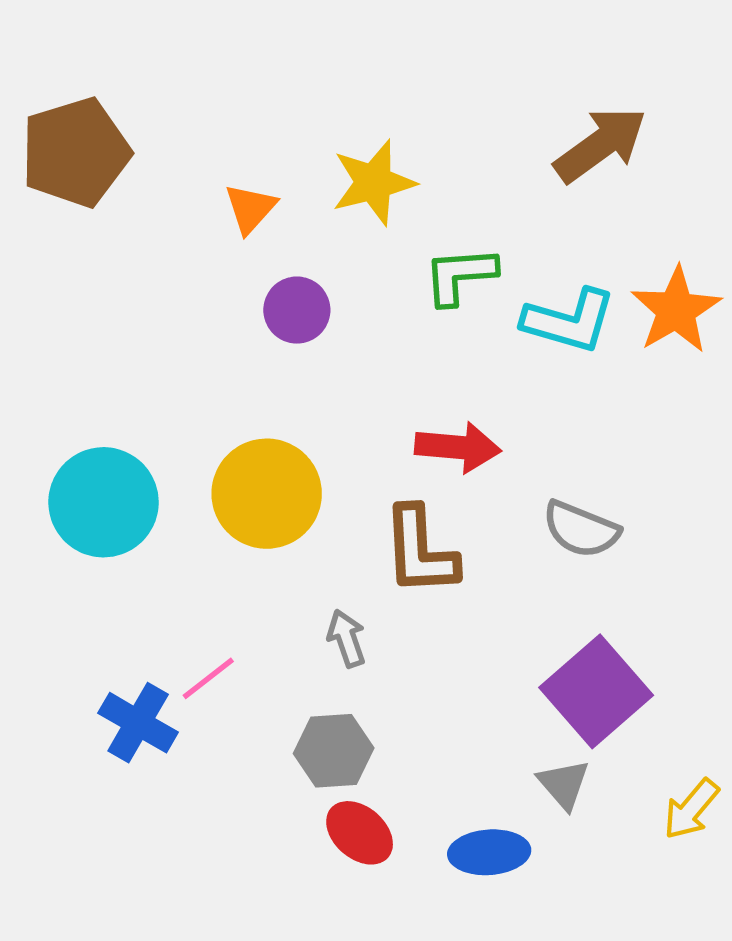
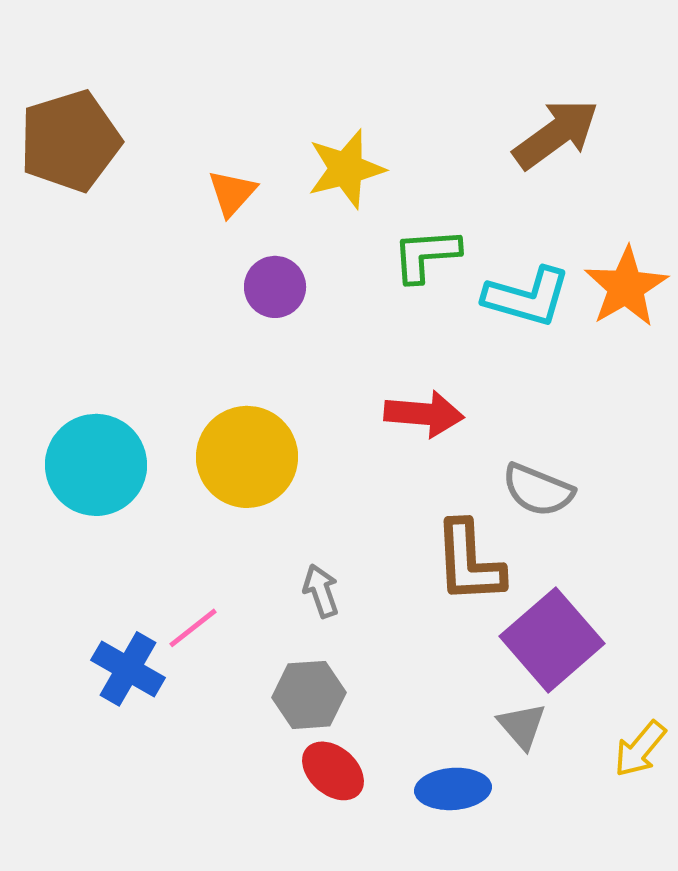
brown L-shape: (420, 551) -> (469, 562), moved

